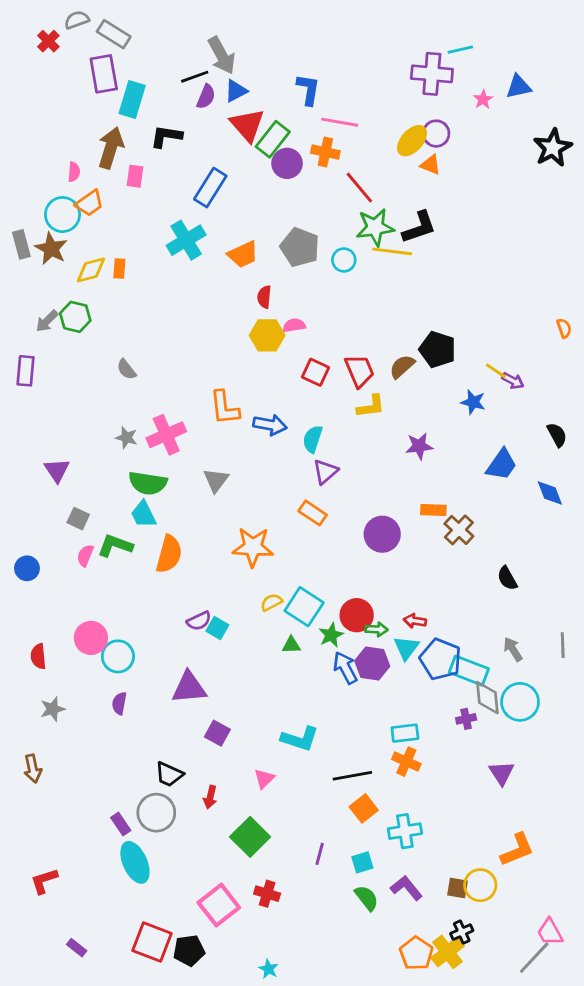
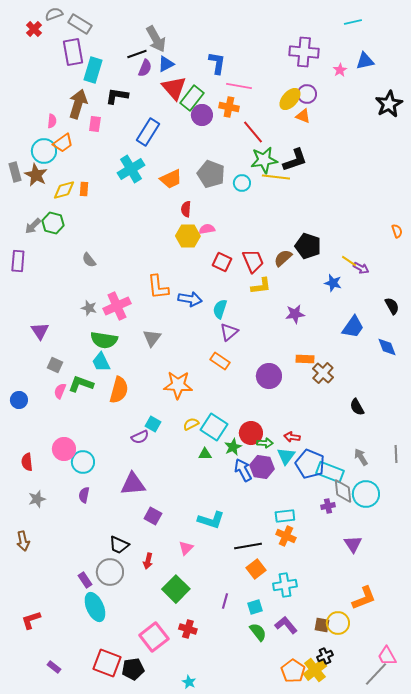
cyan line: (460, 50) -> (353, 22), moved
cyan square: (217, 628) -> (153, 424), moved

